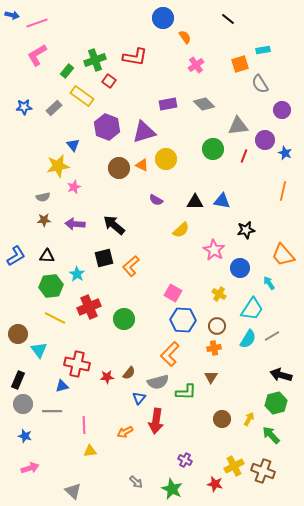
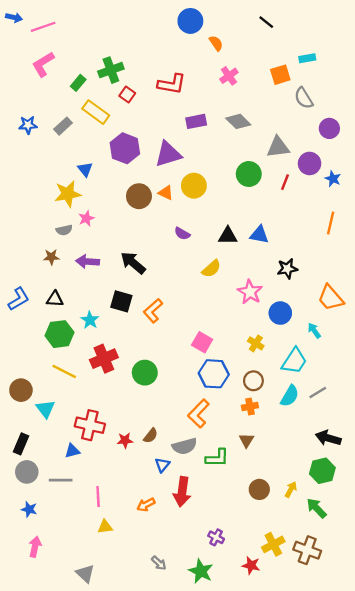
red L-shape: (135, 57) -> (172, 84), moved
gray semicircle: (43, 197) -> (64, 230), moved
black square: (104, 258) -> (121, 301), turned 30
pink arrow: (30, 468) -> (35, 547), turned -60

